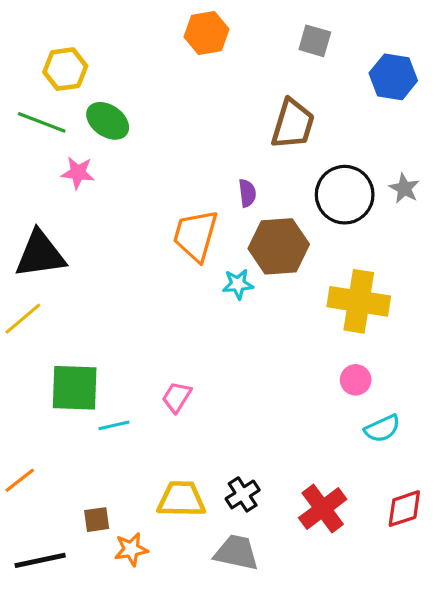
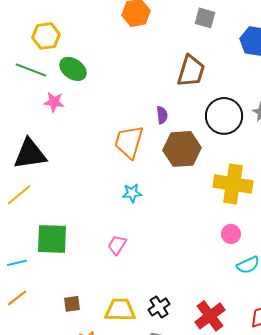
cyan star: (238, 284) -> (132, 193), moved
cyan line: (114, 425) -> (17, 263), moved
brown square: (97, 520) -> (72, 304), moved

